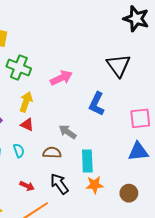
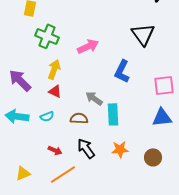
cyan semicircle: (19, 151) -> (47, 116), turned 88
cyan rectangle: (87, 161) -> (113, 114), moved

